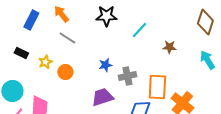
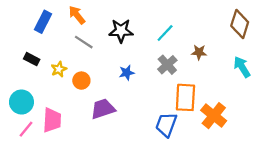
black star: (106, 16) -> (121, 31), moved
gray cross: (127, 76) -> (167, 65), moved, turned -30
purple trapezoid: (102, 97) -> (103, 109), moved

